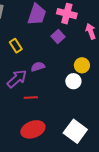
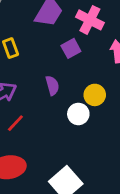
purple semicircle: (38, 67) -> (52, 86), moved, turned 80
red line: (31, 97) -> (15, 123), turned -56

